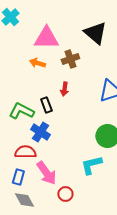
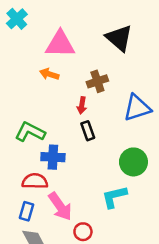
brown cross: (70, 59) -> (97, 81), moved
black rectangle: (46, 105) -> (88, 131), moved
blue cross: (40, 132) -> (53, 157), turned -30

